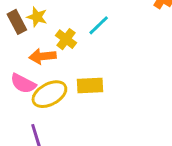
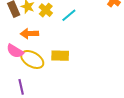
yellow cross: (66, 39) -> (46, 10), moved
yellow ellipse: (49, 94) -> (32, 60), turned 55

